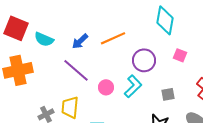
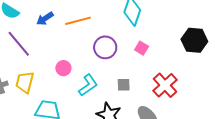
purple line: (76, 70) -> (19, 44), moved
cyan L-shape: (133, 86) -> (88, 85), moved

